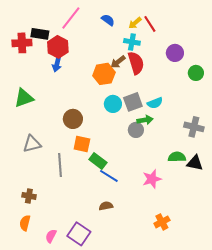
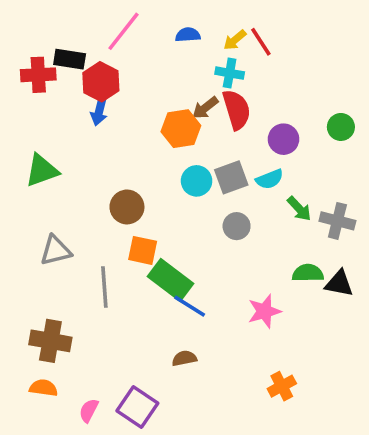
blue semicircle: (108, 20) -> (188, 35), turned -40
purple circle: (175, 53) -> (284, 139), moved
green arrow: (145, 120) -> (299, 209), moved, turned 56
green rectangle: (98, 161) -> (170, 280), size x1.4
brown cross: (29, 196) -> (50, 341), size x1.6
orange semicircle: (25, 223) -> (43, 388), turned 84

